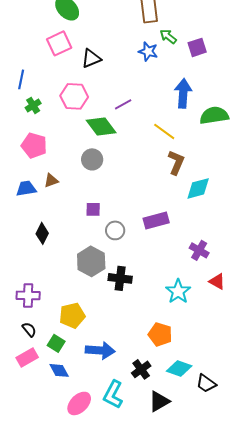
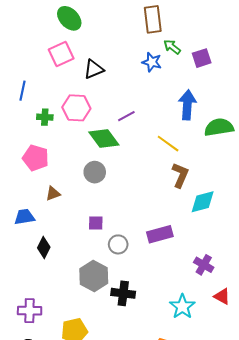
green cross: (33, 105) -> (45, 117), moved, turned 35
blue trapezoid: (26, 188) -> (24, 217), moved

